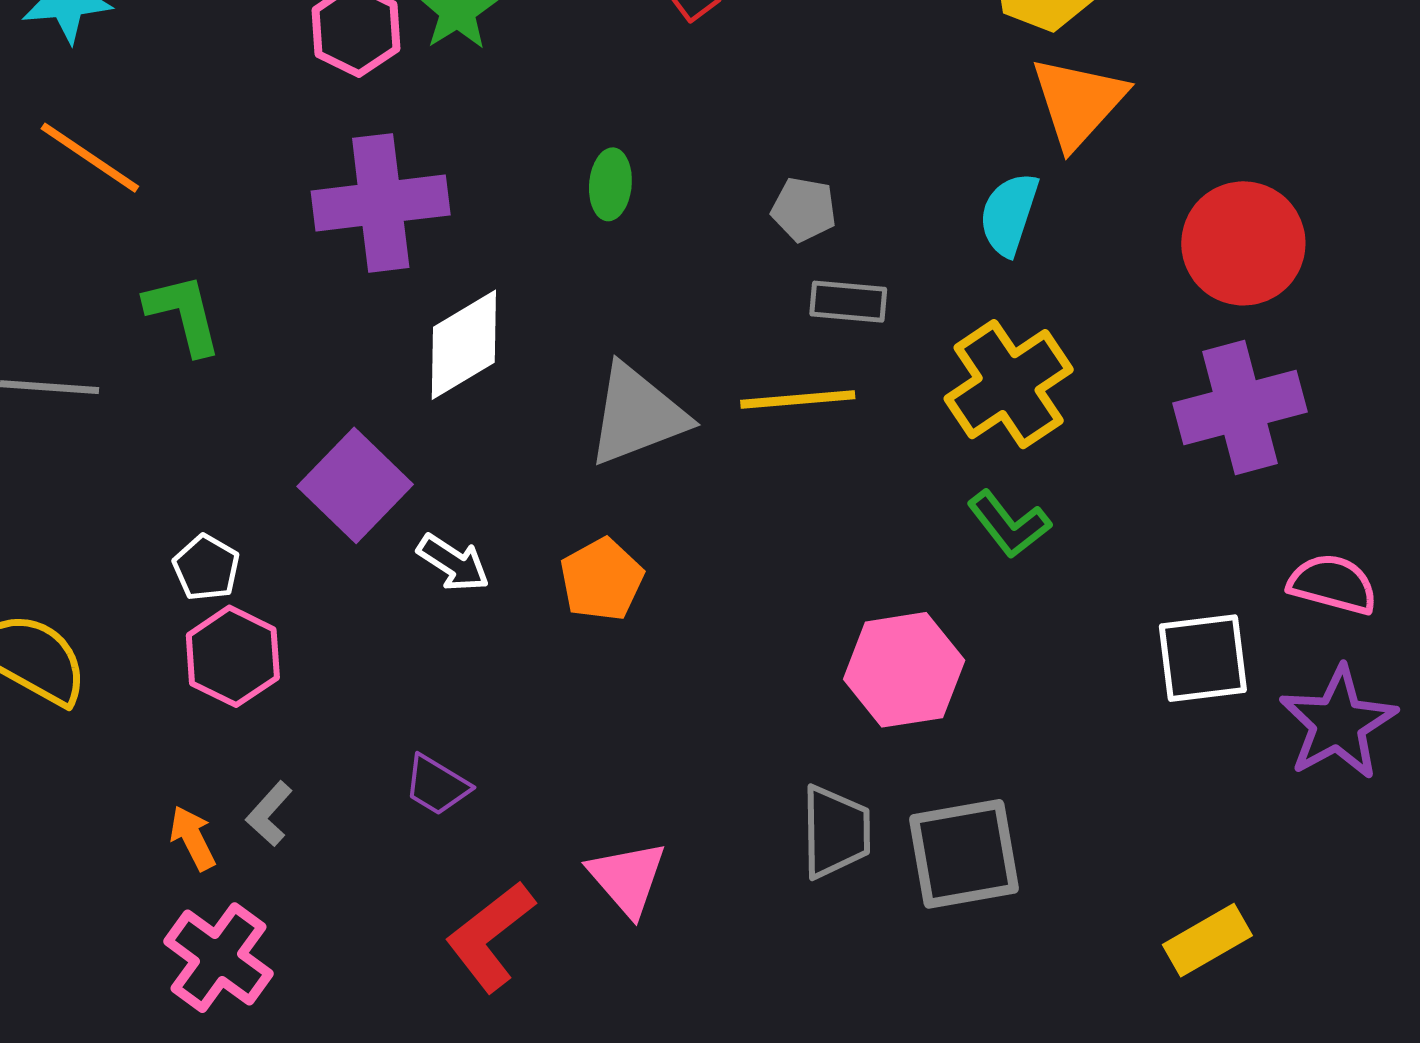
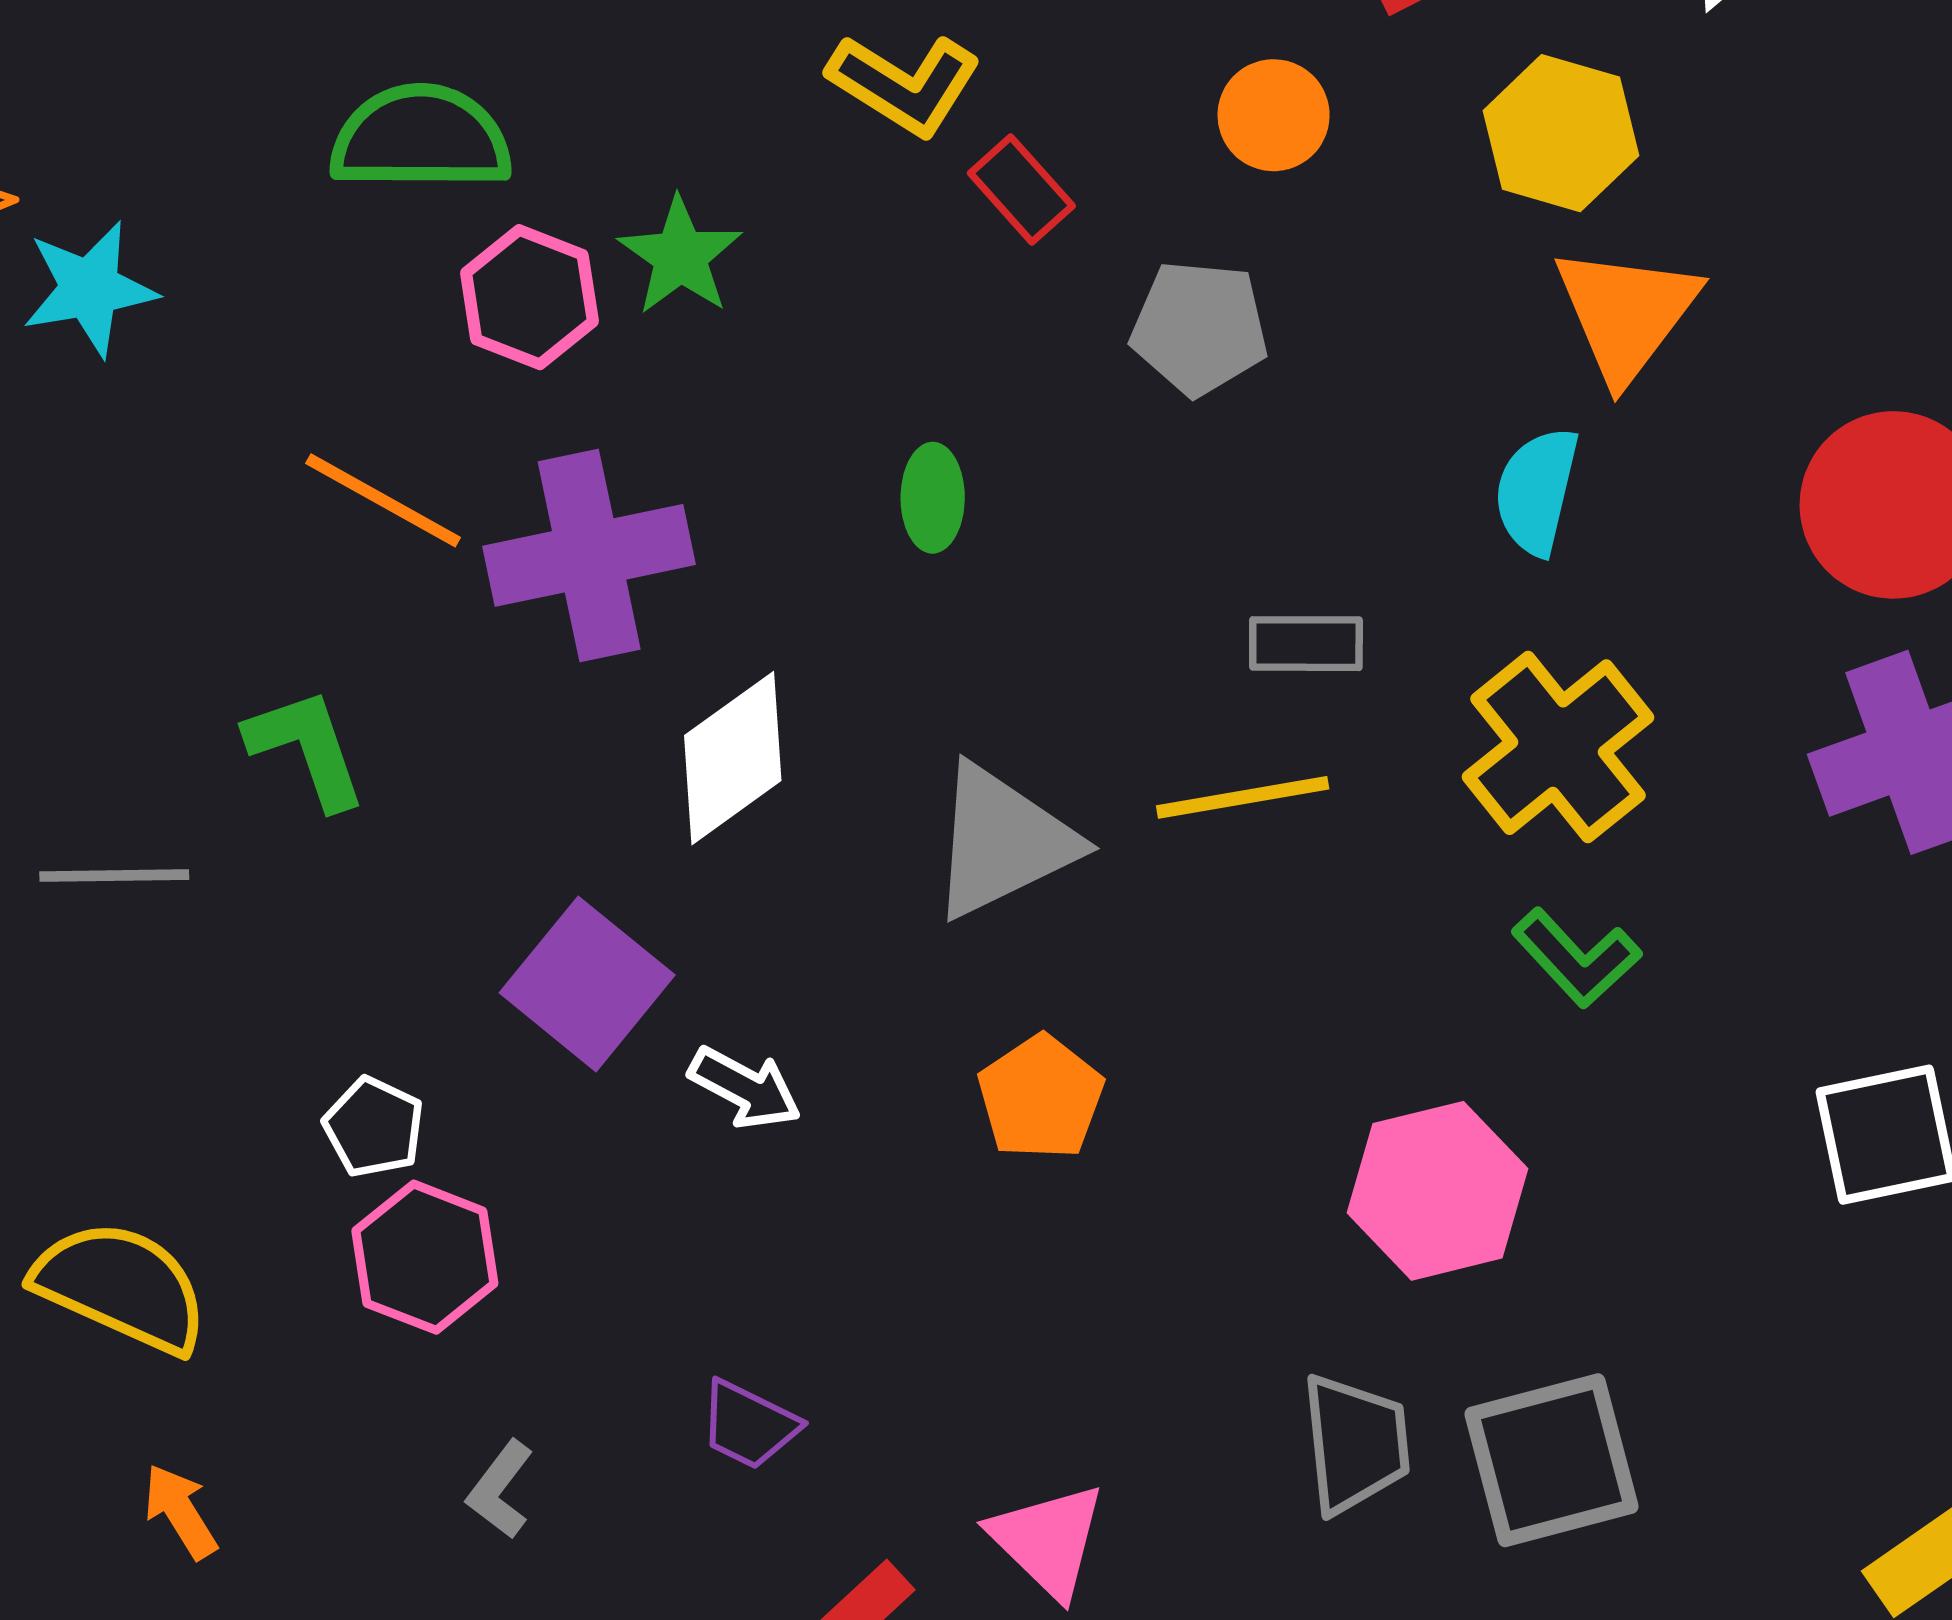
orange line: (90, 158) -> (383, 500), moved
gray pentagon: (804, 209) -> (1199, 328), moved, size x1.4
orange pentagon: (602, 580) -> (1041, 1097), moved
orange arrow: (193, 838) -> (180, 1511), moved

